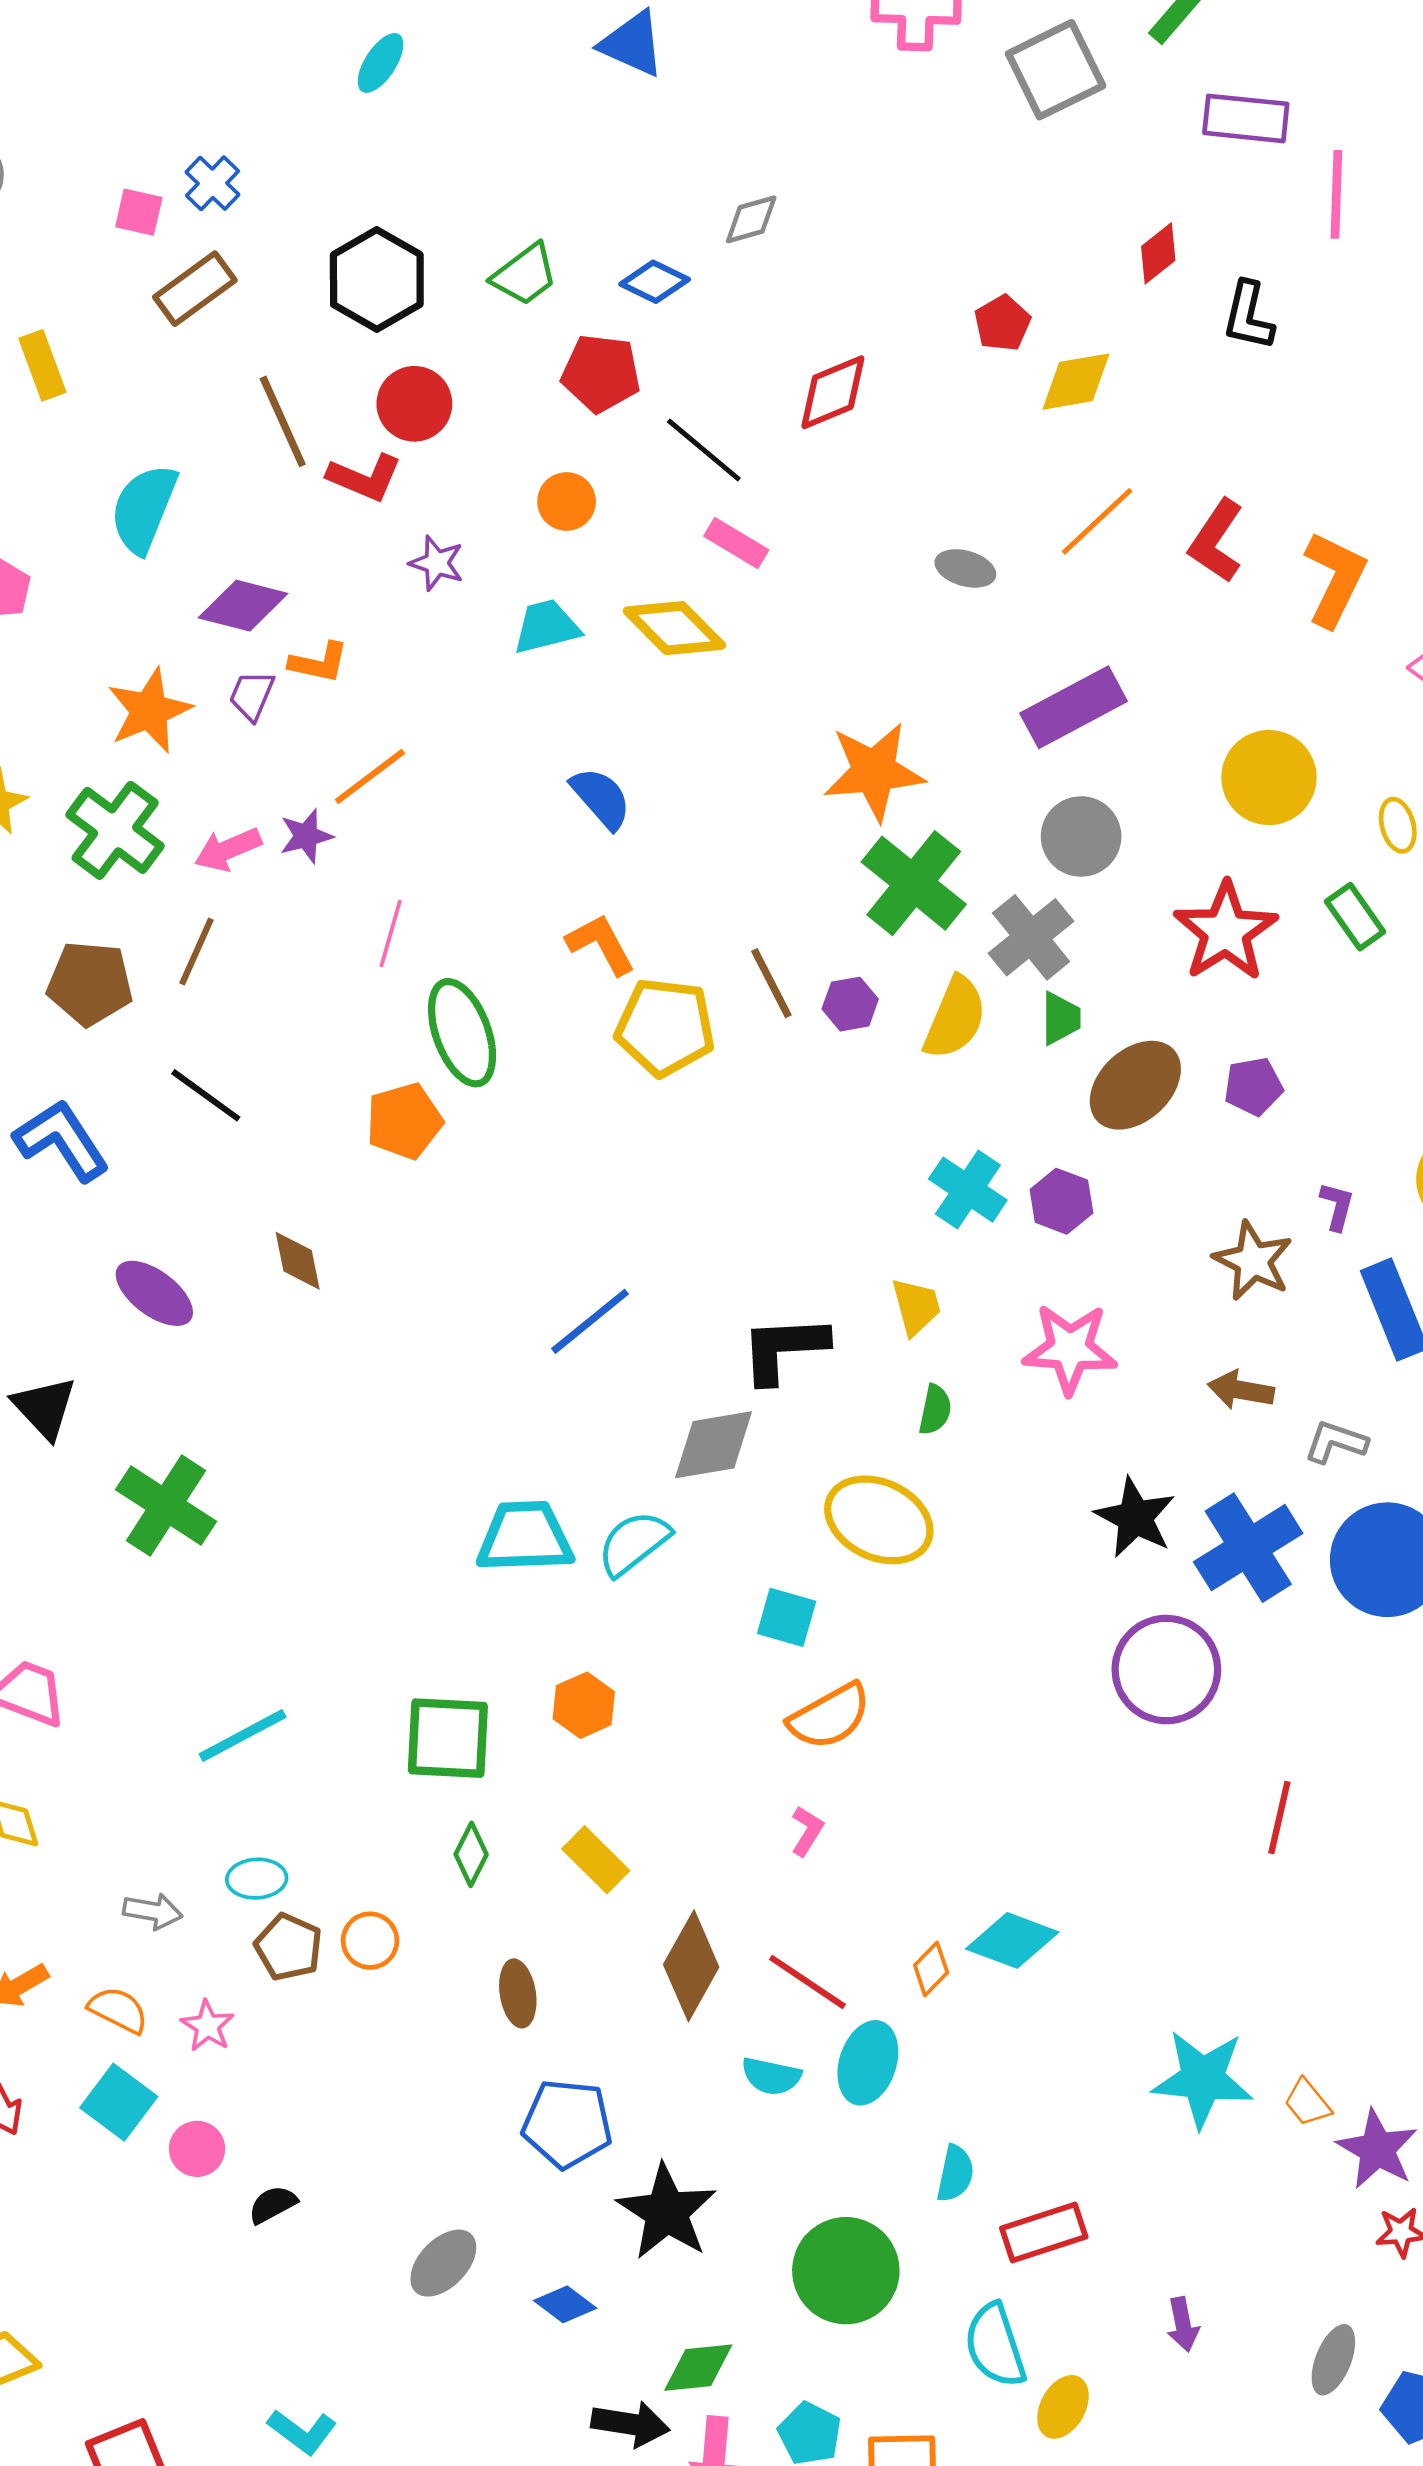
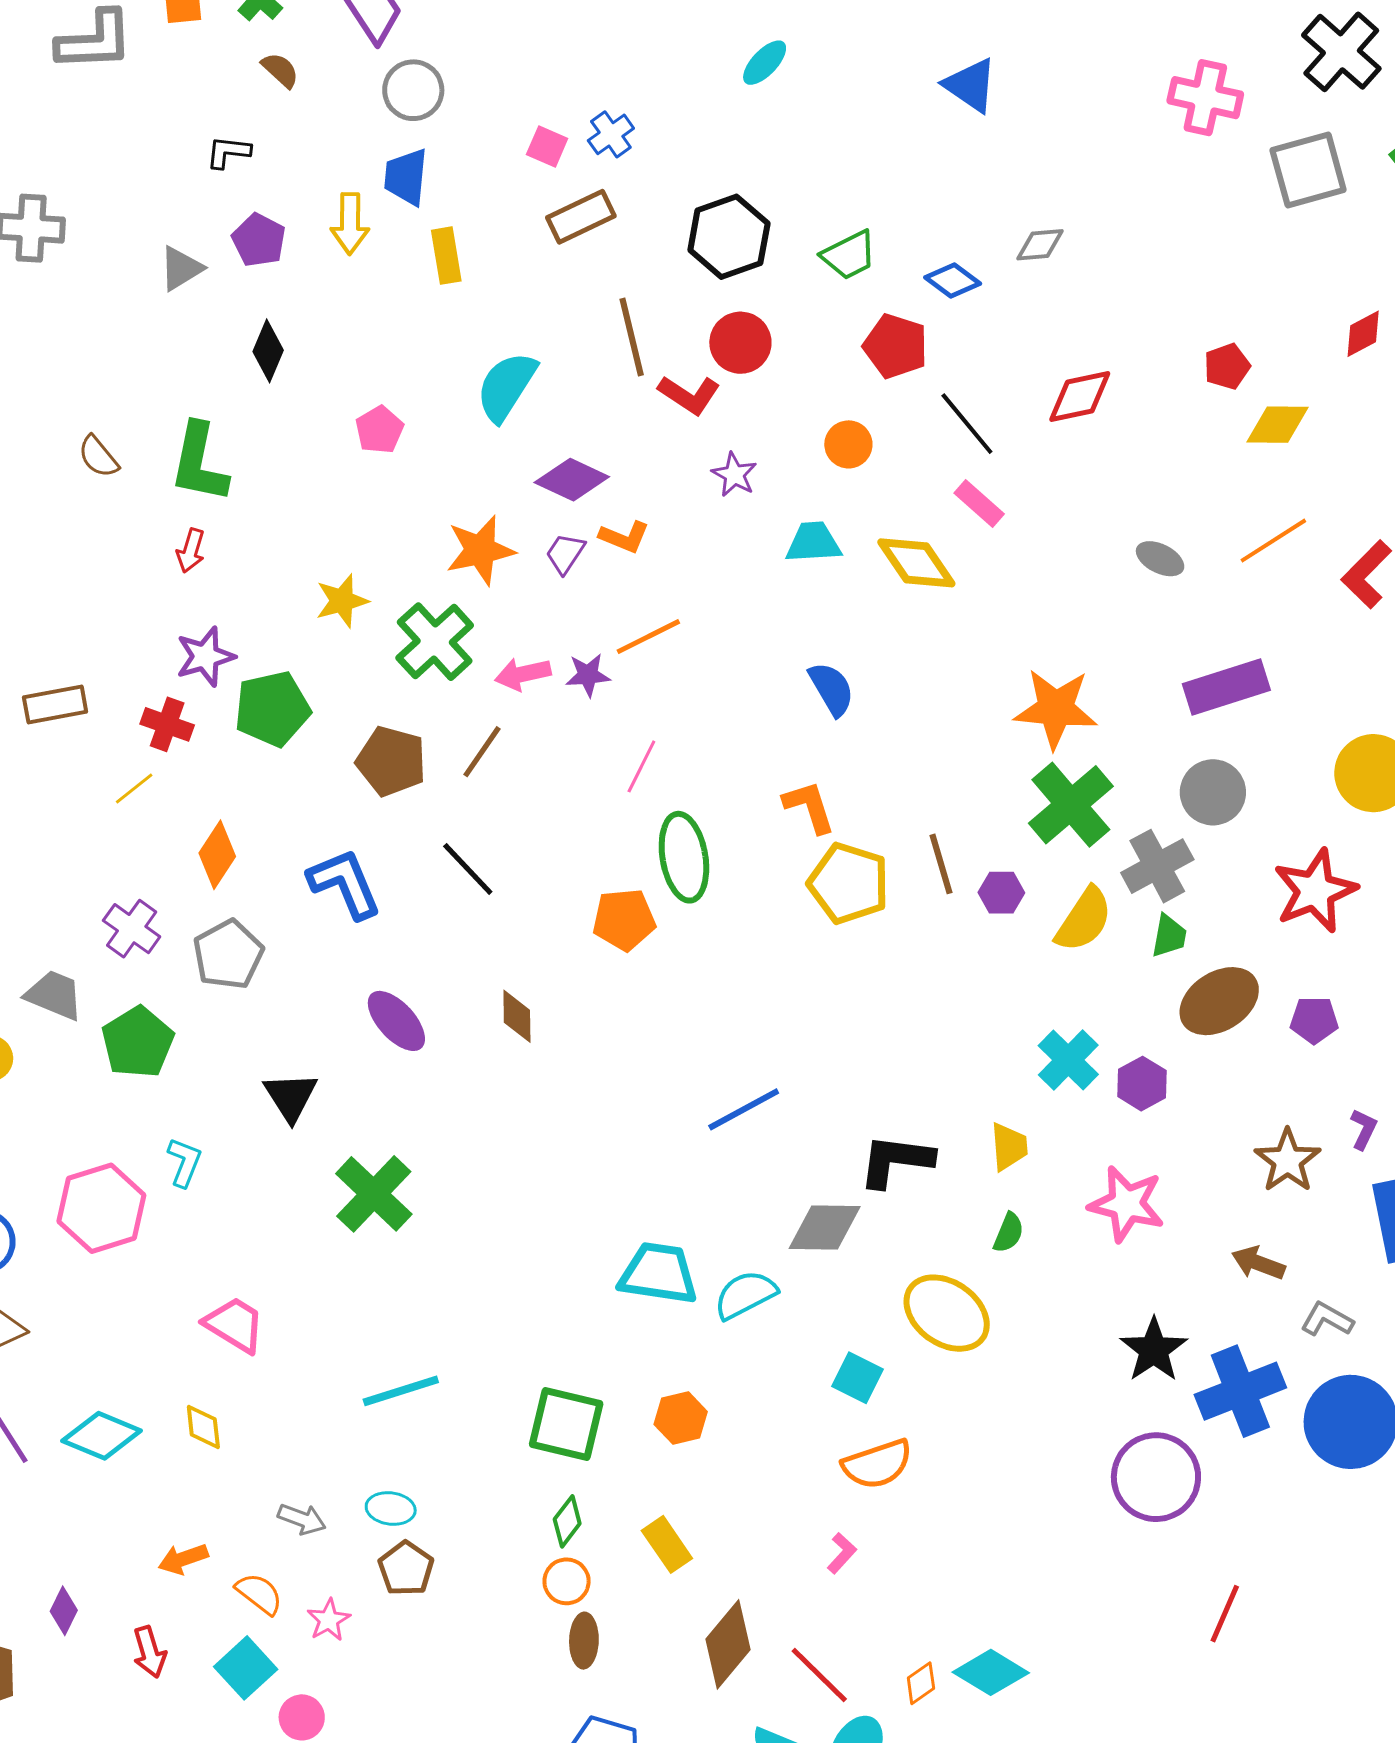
orange circle: (370, 1941) -> (567, 1581), moved

